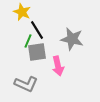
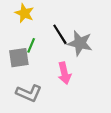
black line: (37, 30) -> (60, 34), moved
gray square: (37, 52) -> (19, 58), moved

